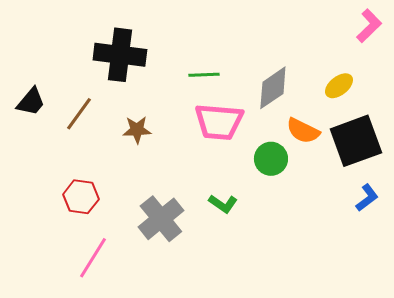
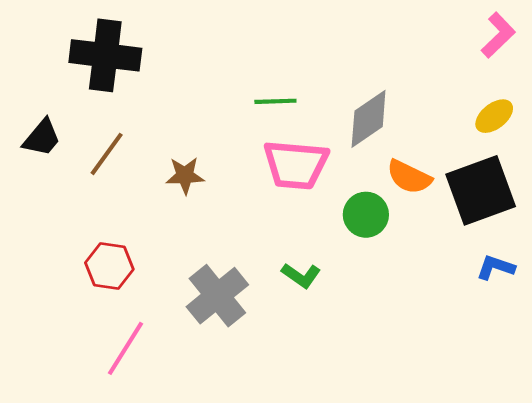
black cross: (120, 55) -> (105, 55), moved
yellow ellipse: (339, 86) -> (494, 116), moved
blue L-shape: (367, 198) -> (496, 267), turned -124

